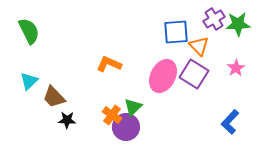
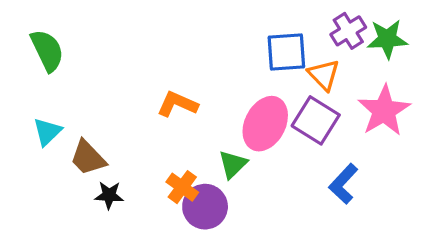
pink star: (236, 68) -> (384, 111), size x1.8
green triangle: (133, 107) -> (233, 164), moved
blue L-shape: (230, 122) -> (343, 184), moved

